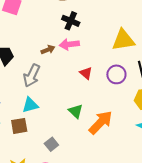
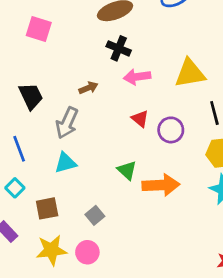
pink arrow: (69, 44) -> (137, 77), moved
purple circle: (116, 74) -> (171, 130), moved
orange arrow: (101, 122) -> (161, 185), turned 44
brown square: (19, 126) -> (47, 208), moved

